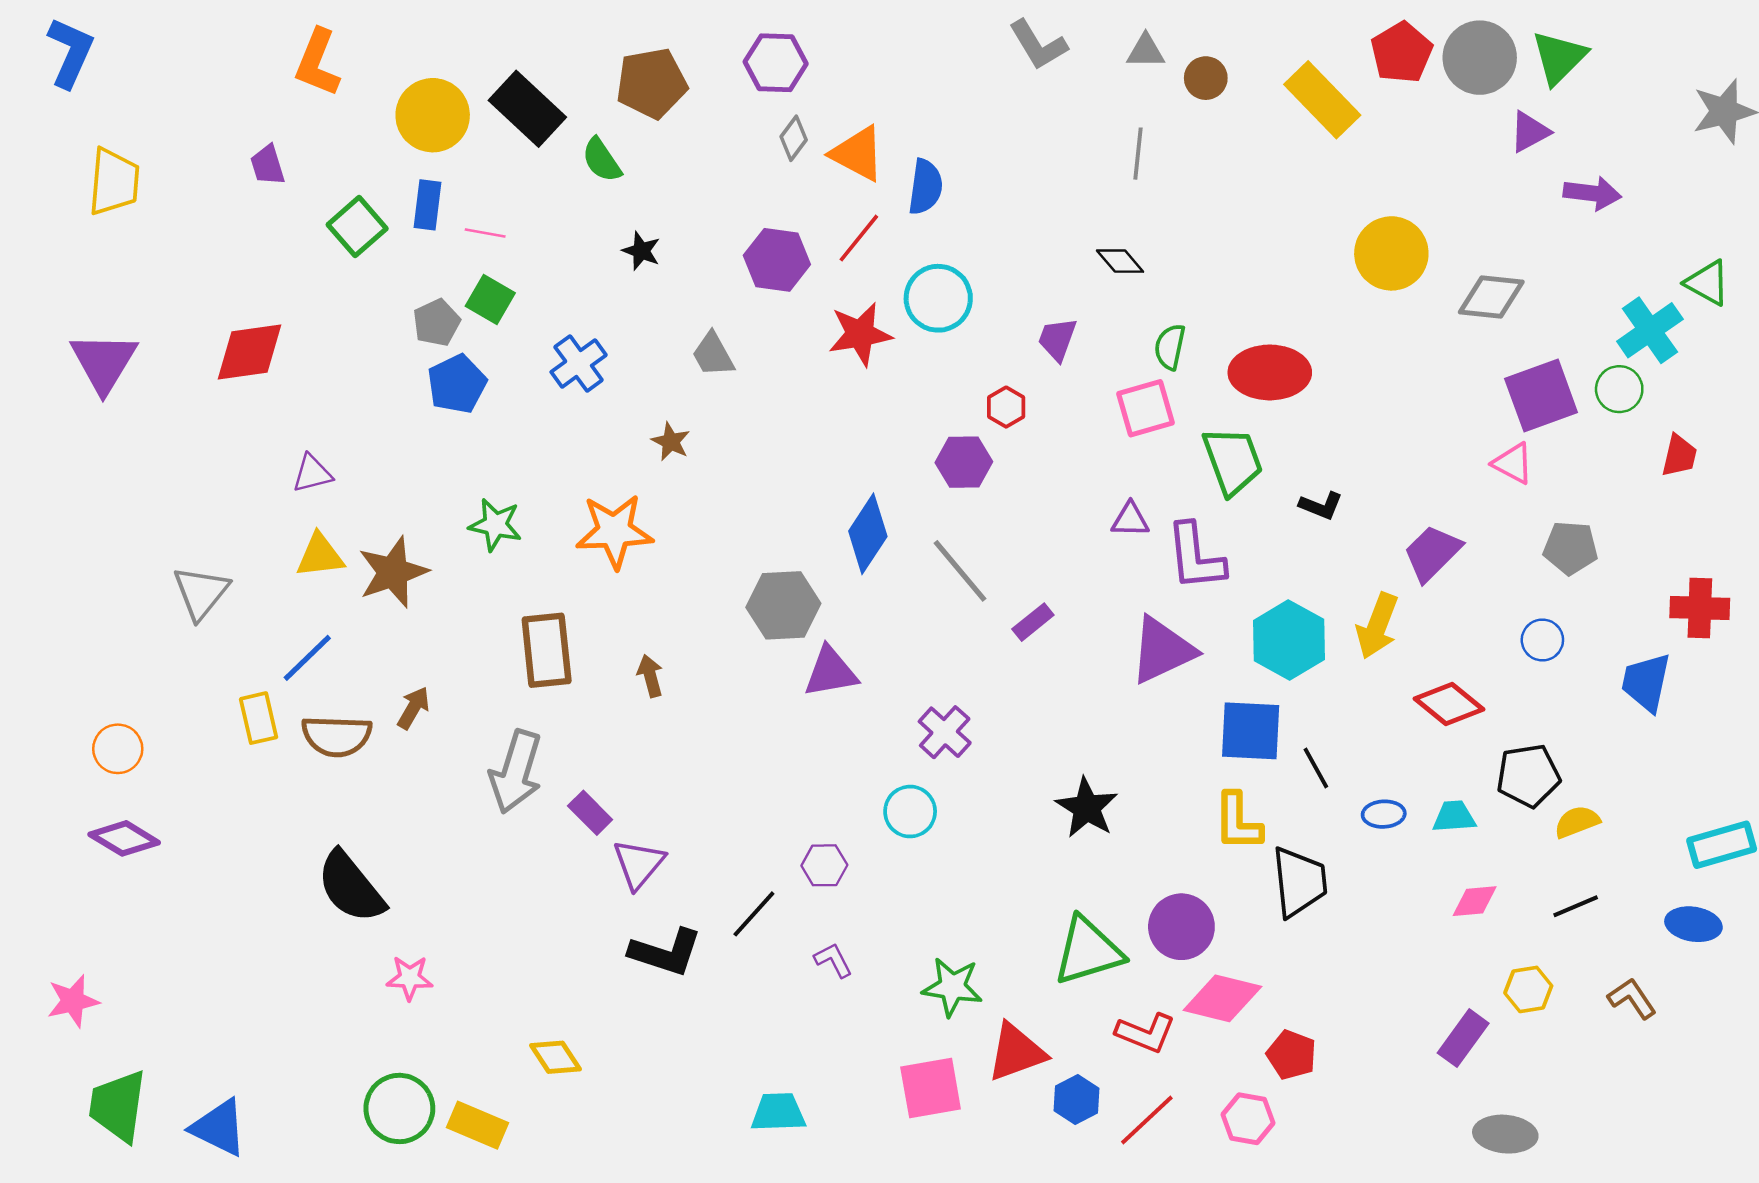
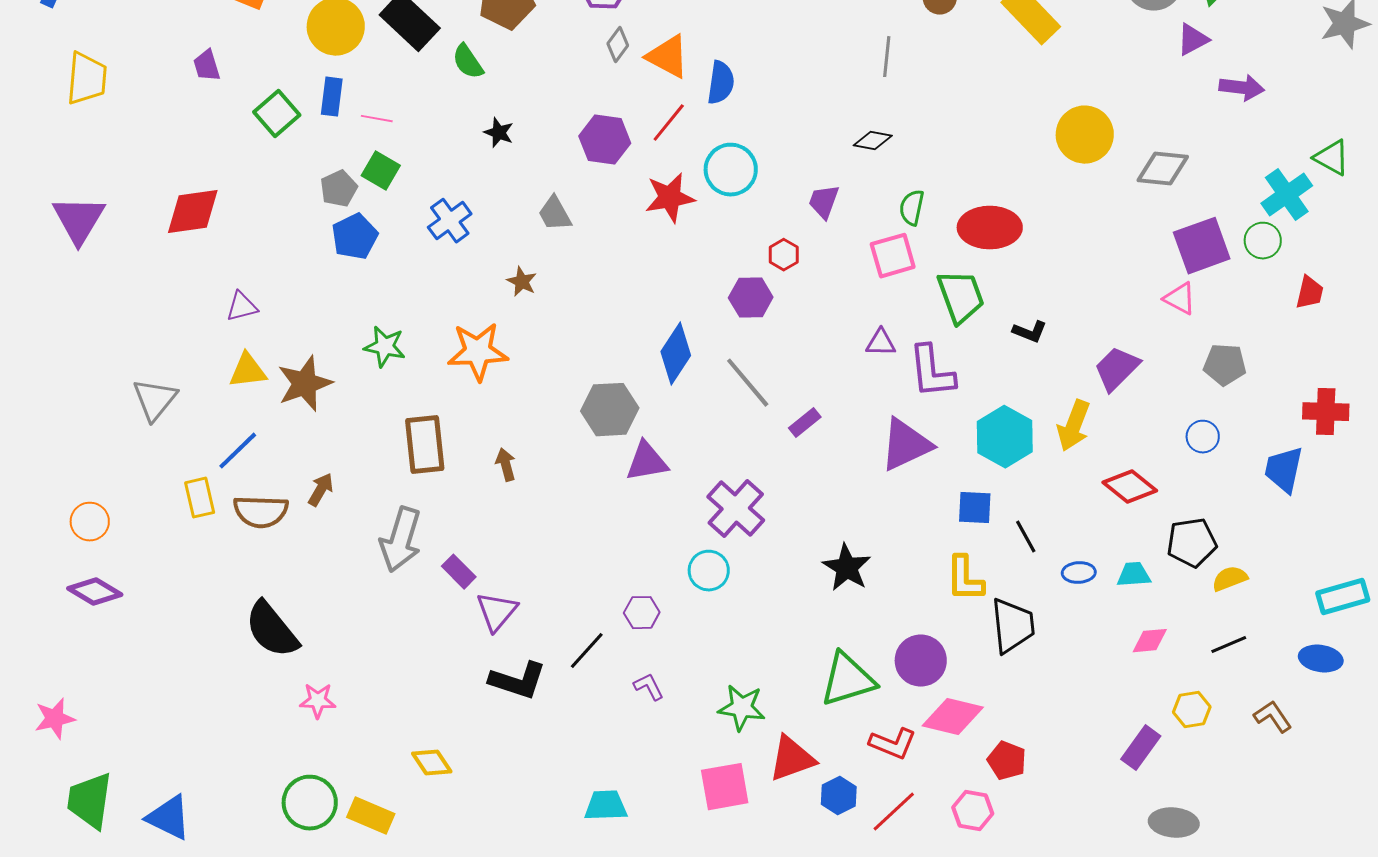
black diamond: (1120, 261) -> (873, 141), turned -39
blue square: (1251, 731) -> (975, 508), size x0.7
purple cross: (945, 732) -> (736, 509), size x1.4

